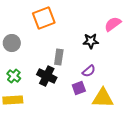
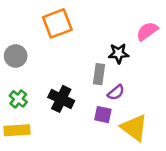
gray rectangle: (59, 57) -> (99, 74), moved
purple square: (79, 88) -> (103, 115), turned 32
yellow triangle: (103, 98) -> (134, 128), turned 35

